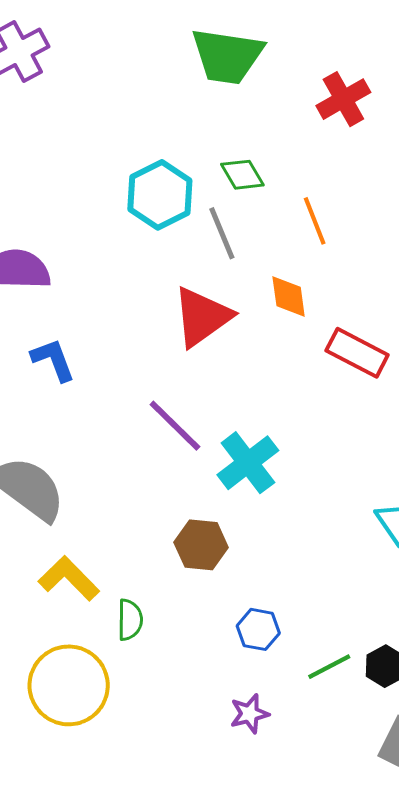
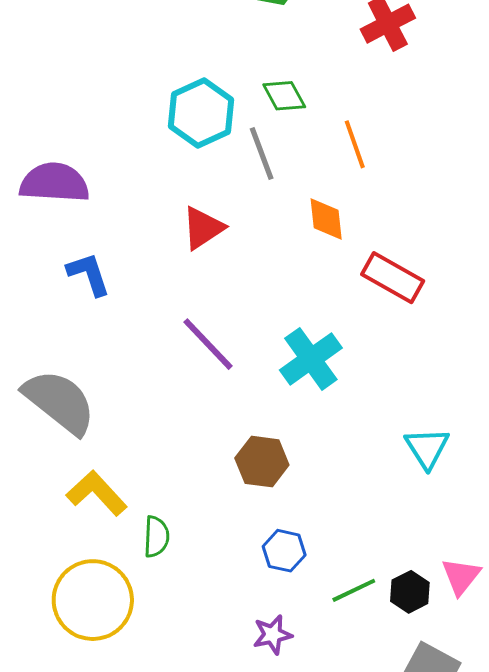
red triangle: (202, 317) -> (203, 228), moved, size x0.7
cyan cross: (248, 463) -> (311, 359), moved
brown hexagon: (201, 545) -> (262, 462), moved

